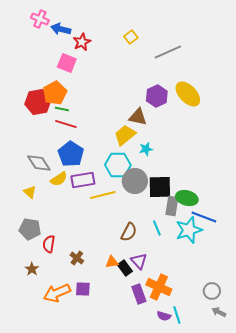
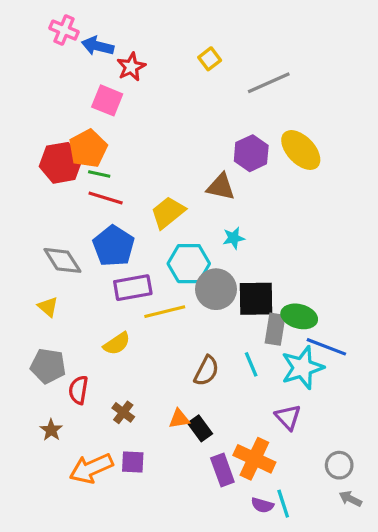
yellow trapezoid: (125, 135) -> (168, 212), moved
yellow semicircle: (59, 179) -> (117, 344), moved
purple triangle: (139, 261) -> (288, 417), moved

